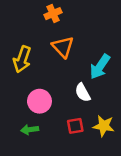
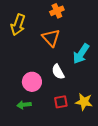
orange cross: (53, 14) -> (57, 11), moved
yellow arrow: (22, 59) -> (18, 25), moved
white semicircle: (83, 93) -> (58, 72), moved

